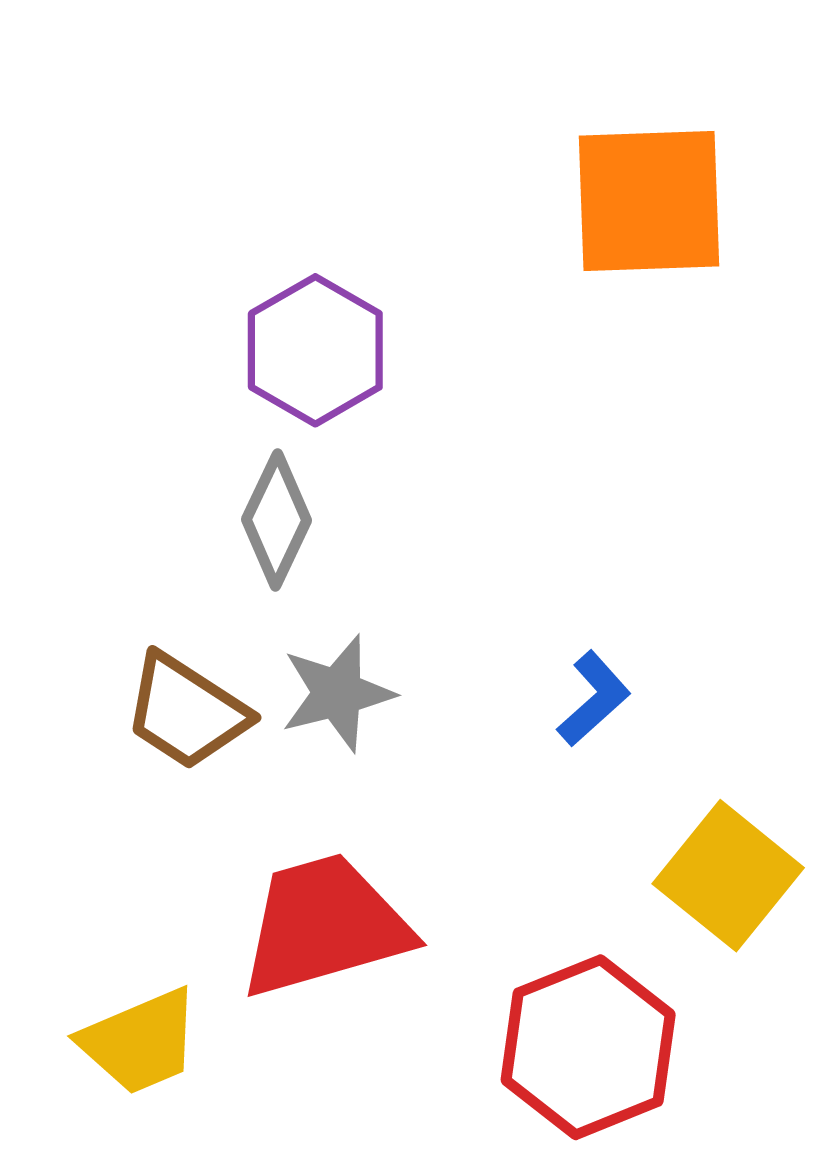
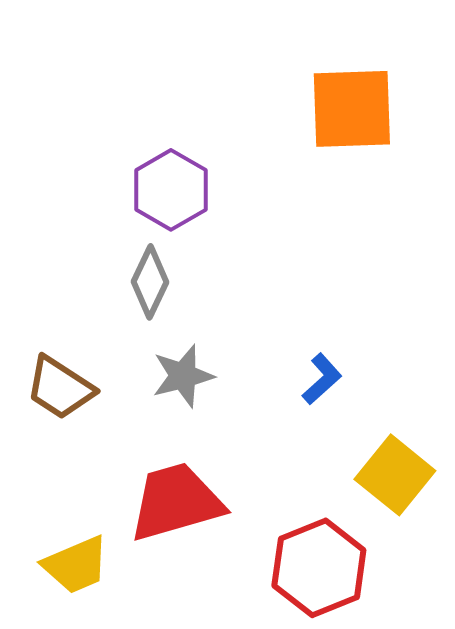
brown trapezoid: (186, 712) -> (60, 388), moved

